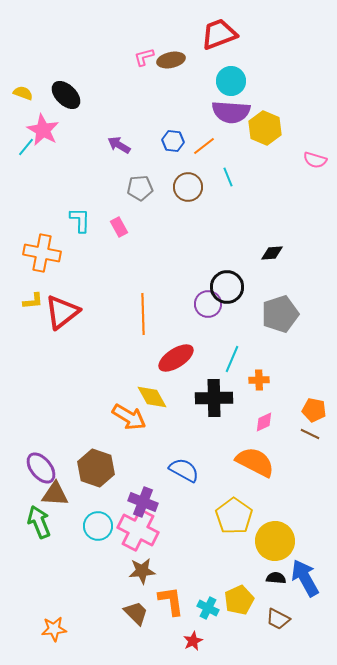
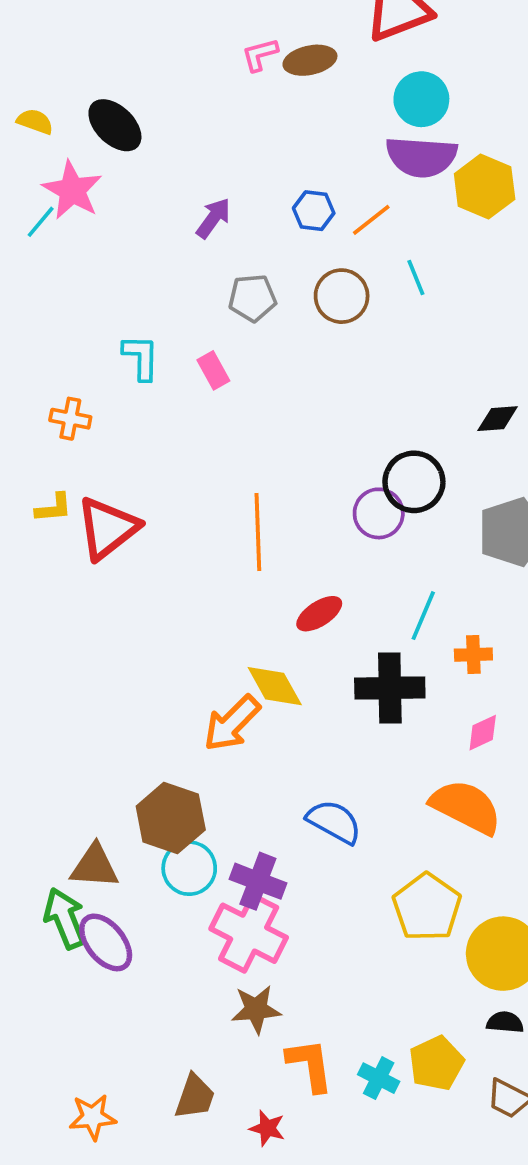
purple arrow: (119, 145) -> (213, 218), turned 95
orange cross: (42, 253) -> (70, 419), size x0.6
red ellipse: (176, 358) -> (319, 614), size x0.7
orange arrow: (129, 417) -> (232, 723), turned 104
purple ellipse: (41, 468) -> (106, 942), moved
cyan circle: (98, 526) -> (189, 868), moved
brown trapezoid: (136, 613) -> (195, 1097), moved, turned 64
red star: (193, 641) -> (267, 1128), moved, turned -30

